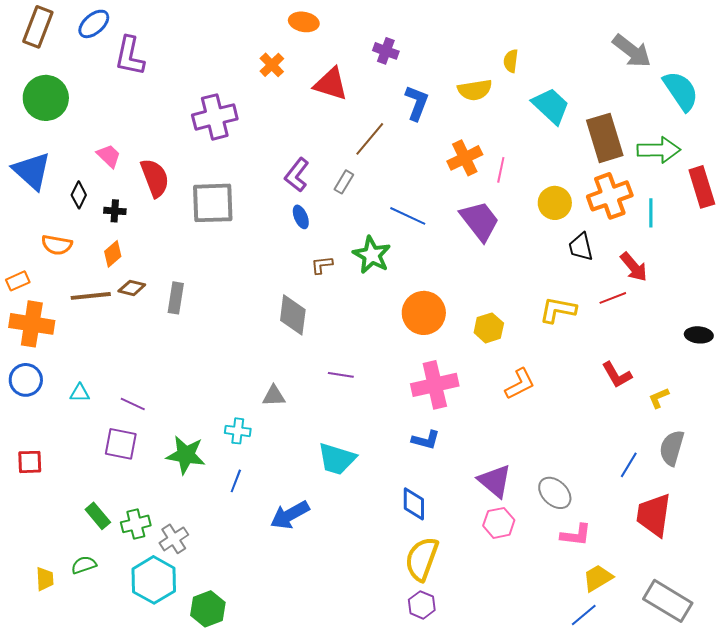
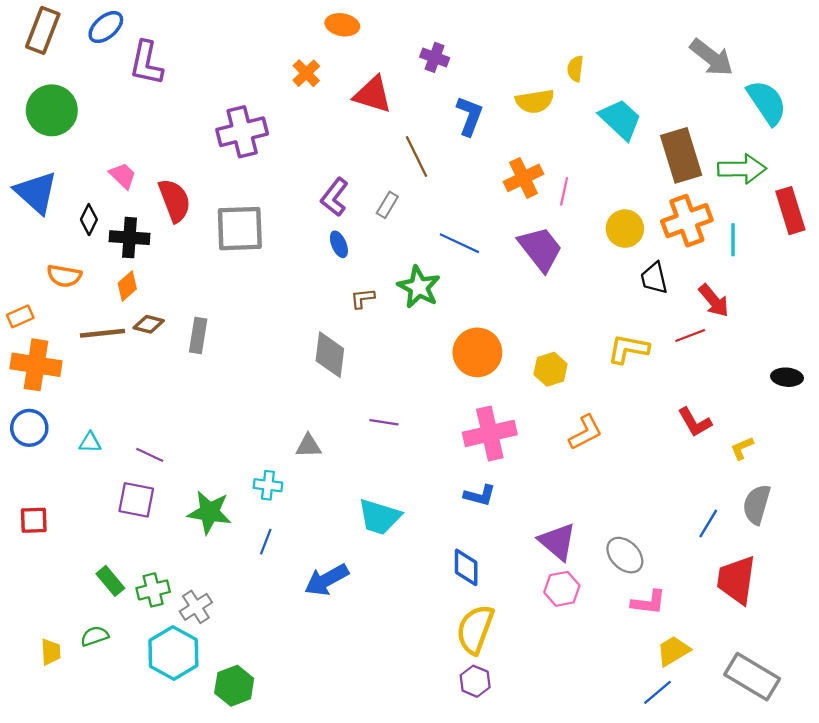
brown line: (370, 139) -> (417, 156), turned -66
black cross: (115, 211) -> (129, 238), size x1.6

